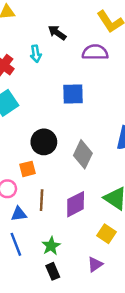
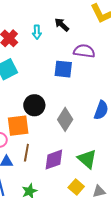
black arrow: (57, 33) -> (62, 25), moved
purple semicircle: (95, 52) -> (84, 51), moved
orange square: (27, 169) -> (18, 126), size x1.6

